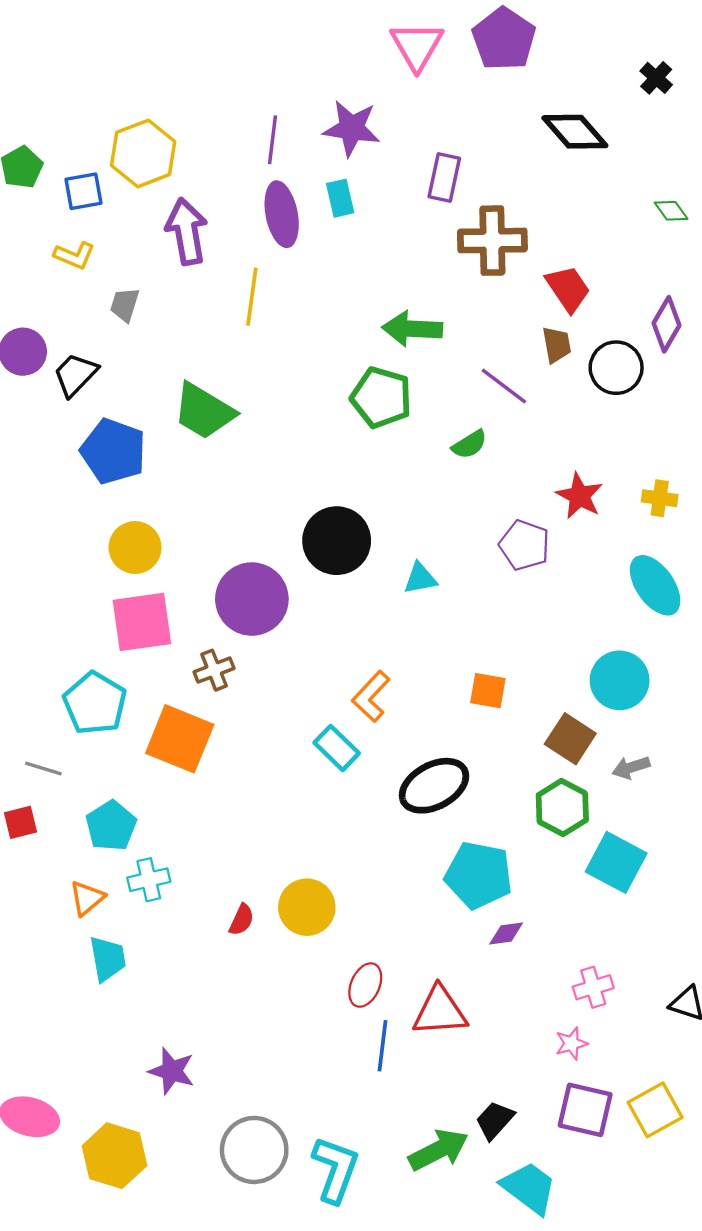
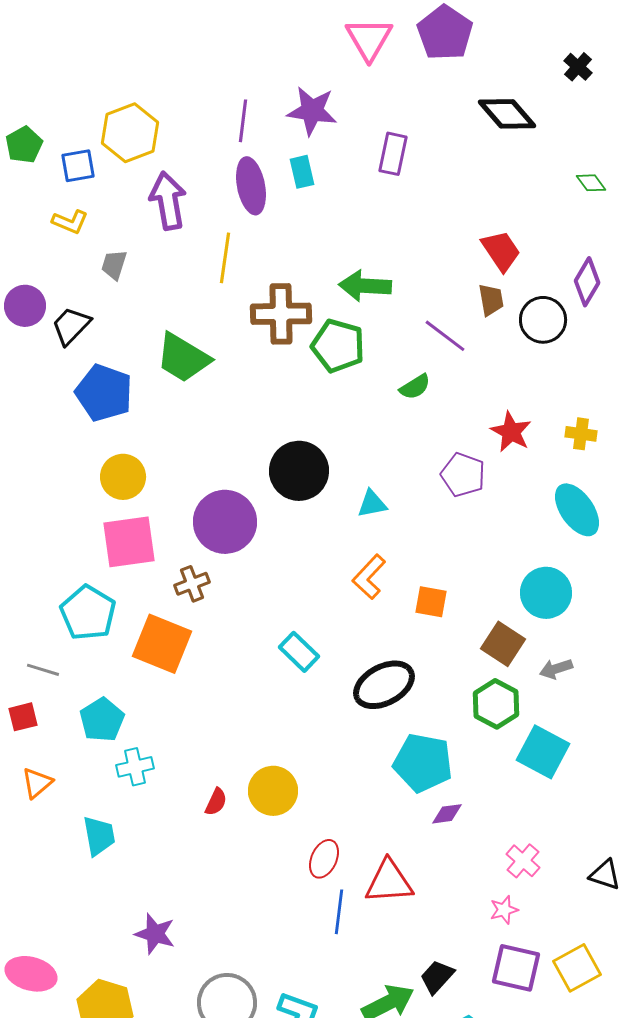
brown cross: (492, 241) -> (281, 314), moved
orange L-shape: (371, 696) -> (369, 577), moved
orange triangle: (87, 898) -> (37, 783), moved
pink cross: (593, 987) -> (523, 861), turned -32

